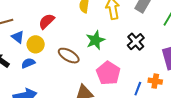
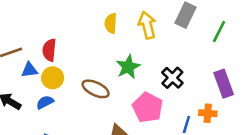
red semicircle: (47, 21) -> (49, 50), moved, turned -36
blue triangle: (18, 37) -> (29, 70), turned -40
black cross: (136, 42) -> (172, 78), moved

